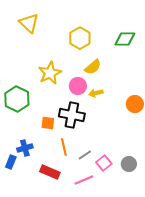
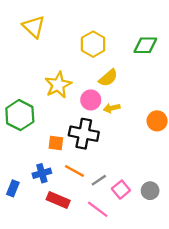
orange line: (64, 147) -> (74, 171), turned -48
blue cross: (25, 148) -> (42, 173), moved
pink line: (84, 180) -> (98, 209), turned 60

